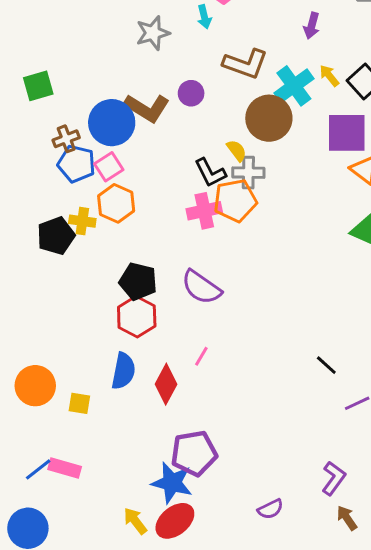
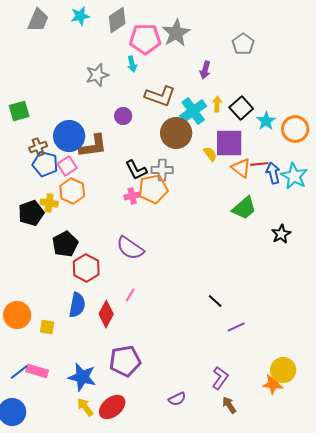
yellow arrow: (329, 76) -> (217, 104), turned 42
brown L-shape: (147, 108) -> (93, 146), moved, turned -40
yellow semicircle: (237, 151) -> (210, 154), moved
pink cross: (204, 211) -> (132, 196), size x0.7
black pentagon: (138, 281) -> (65, 244), moved, turned 30
blue star: (172, 483) -> (82, 377), moved

